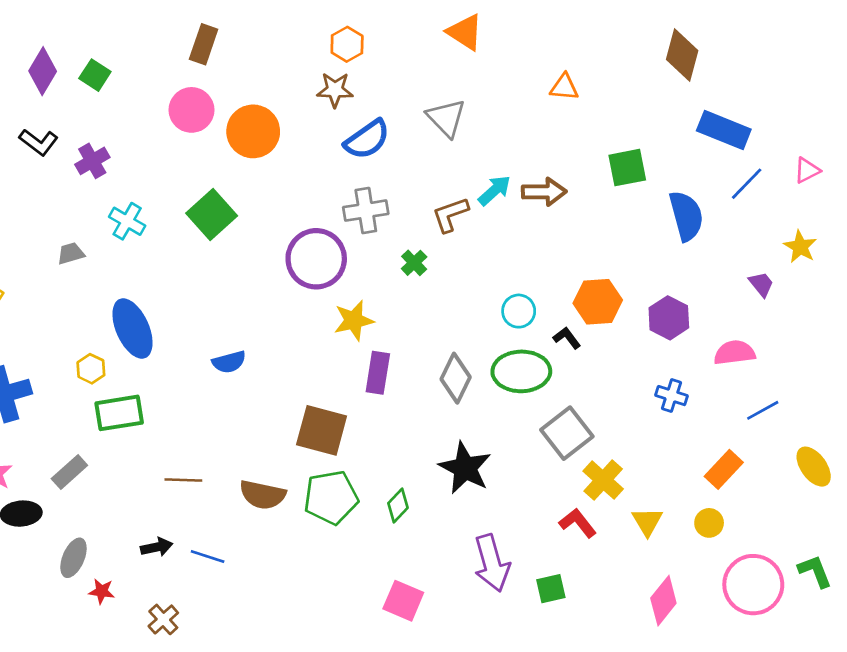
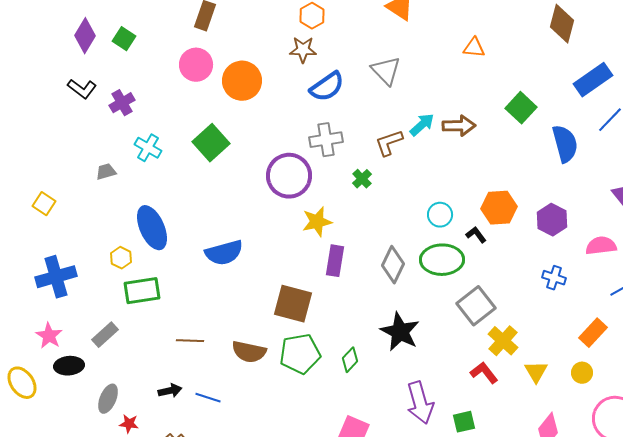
blue rectangle: (724, 130) -> (593, 80), turned -57
green square: (627, 168) -> (521, 108), turned -36
blue semicircle: (229, 362) -> (224, 253), size x1.5

